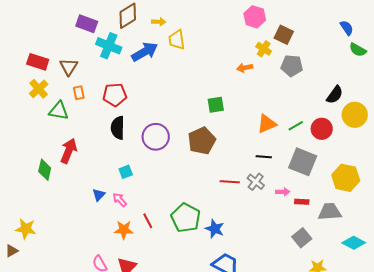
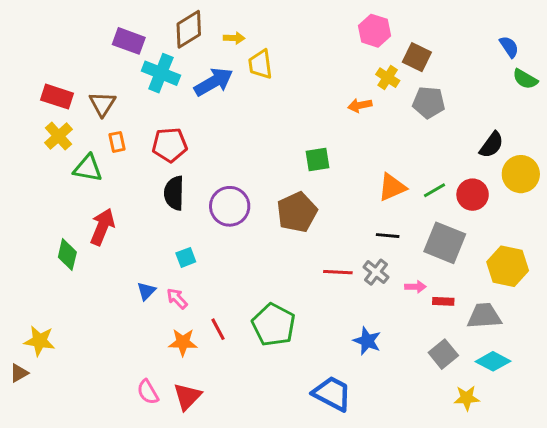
blue star: (215, 229) -> (367, 341), moved
cyan diamond: (354, 243) -> (493, 361), moved

